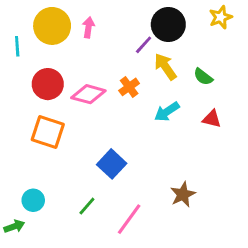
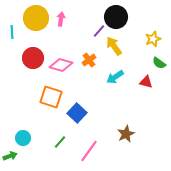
yellow star: (221, 17) -> (153, 39), moved
green semicircle: (203, 77) -> (159, 63), moved
orange square: (48, 132) -> (51, 97), moved

